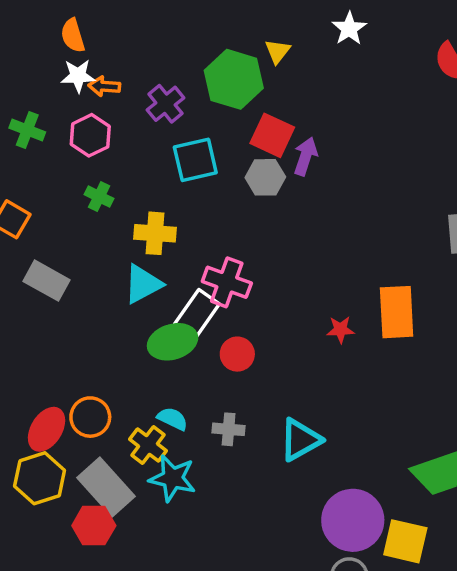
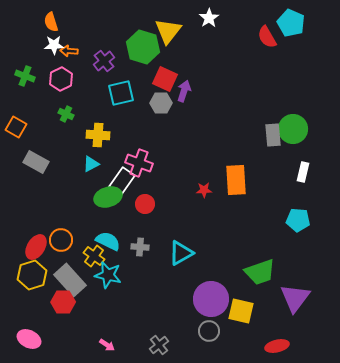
yellow triangle: (278, 51) -> (168, 31), size x1.8
cyan triangle: (143, 284) -> (91, 164), size x0.7
cyan semicircle: (173, 419) -> (108, 241), size x1.4

